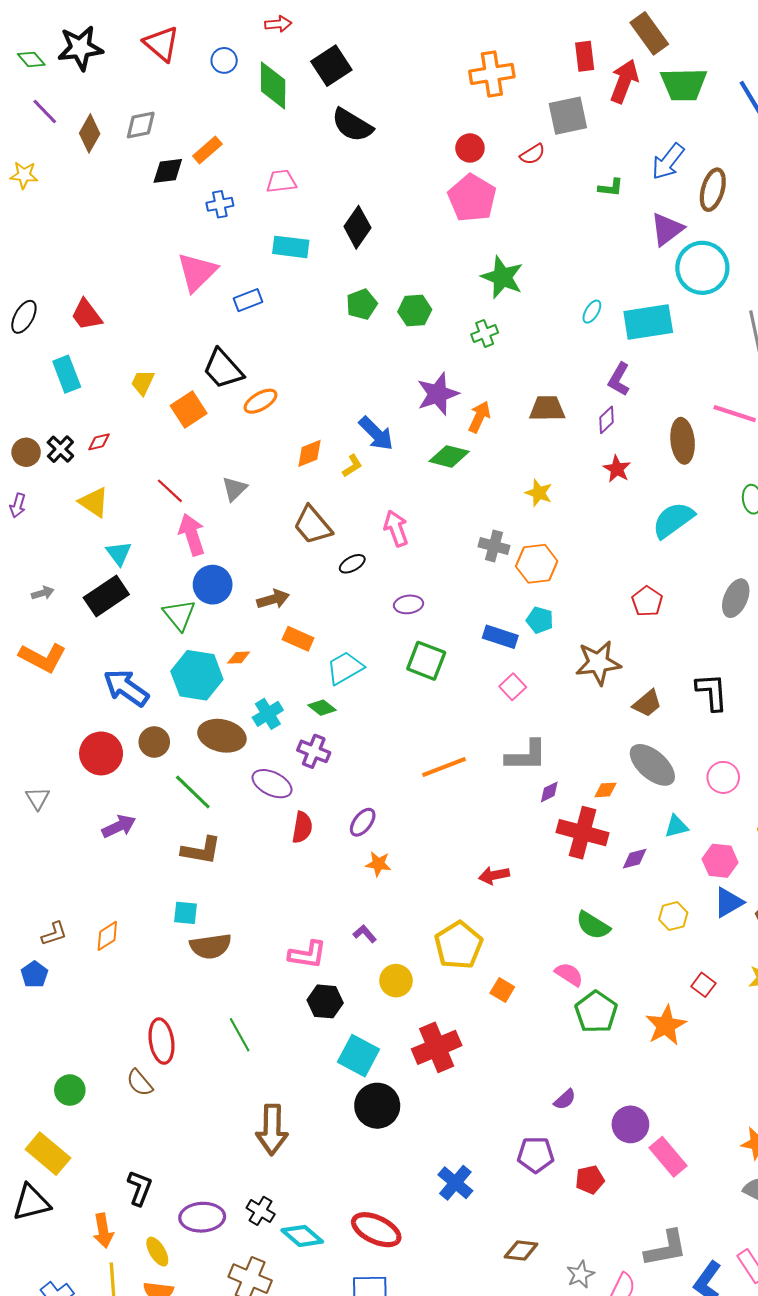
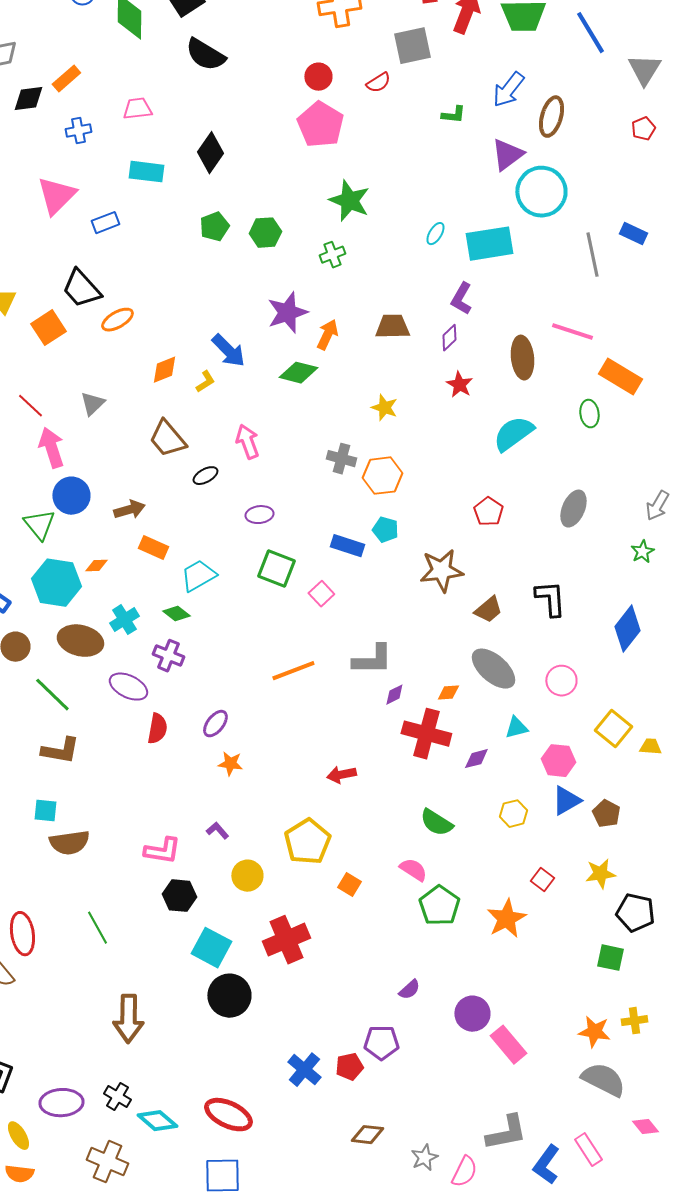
pink square: (513, 687) -> (321, 594), moved
red pentagon: (590, 1180) -> (349, 1067), moved

